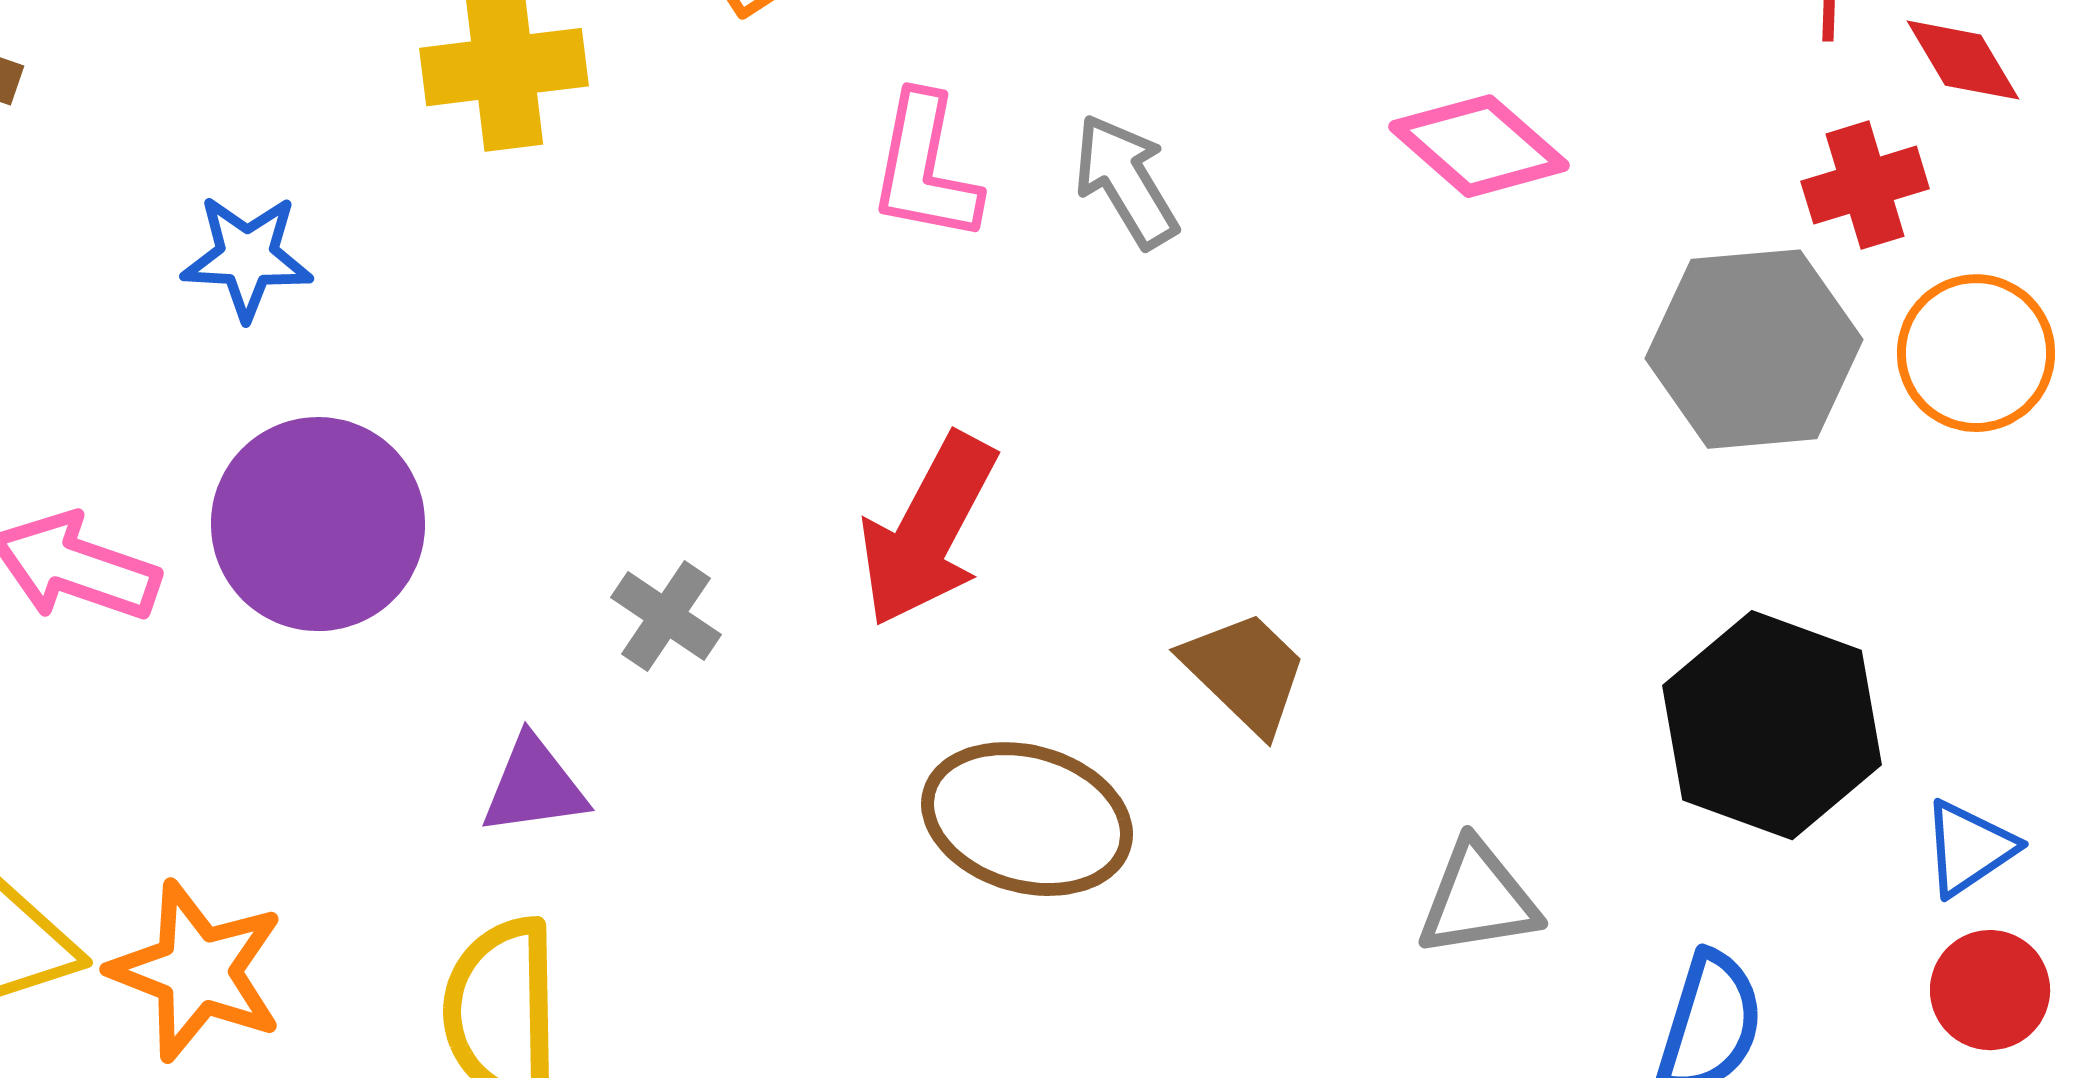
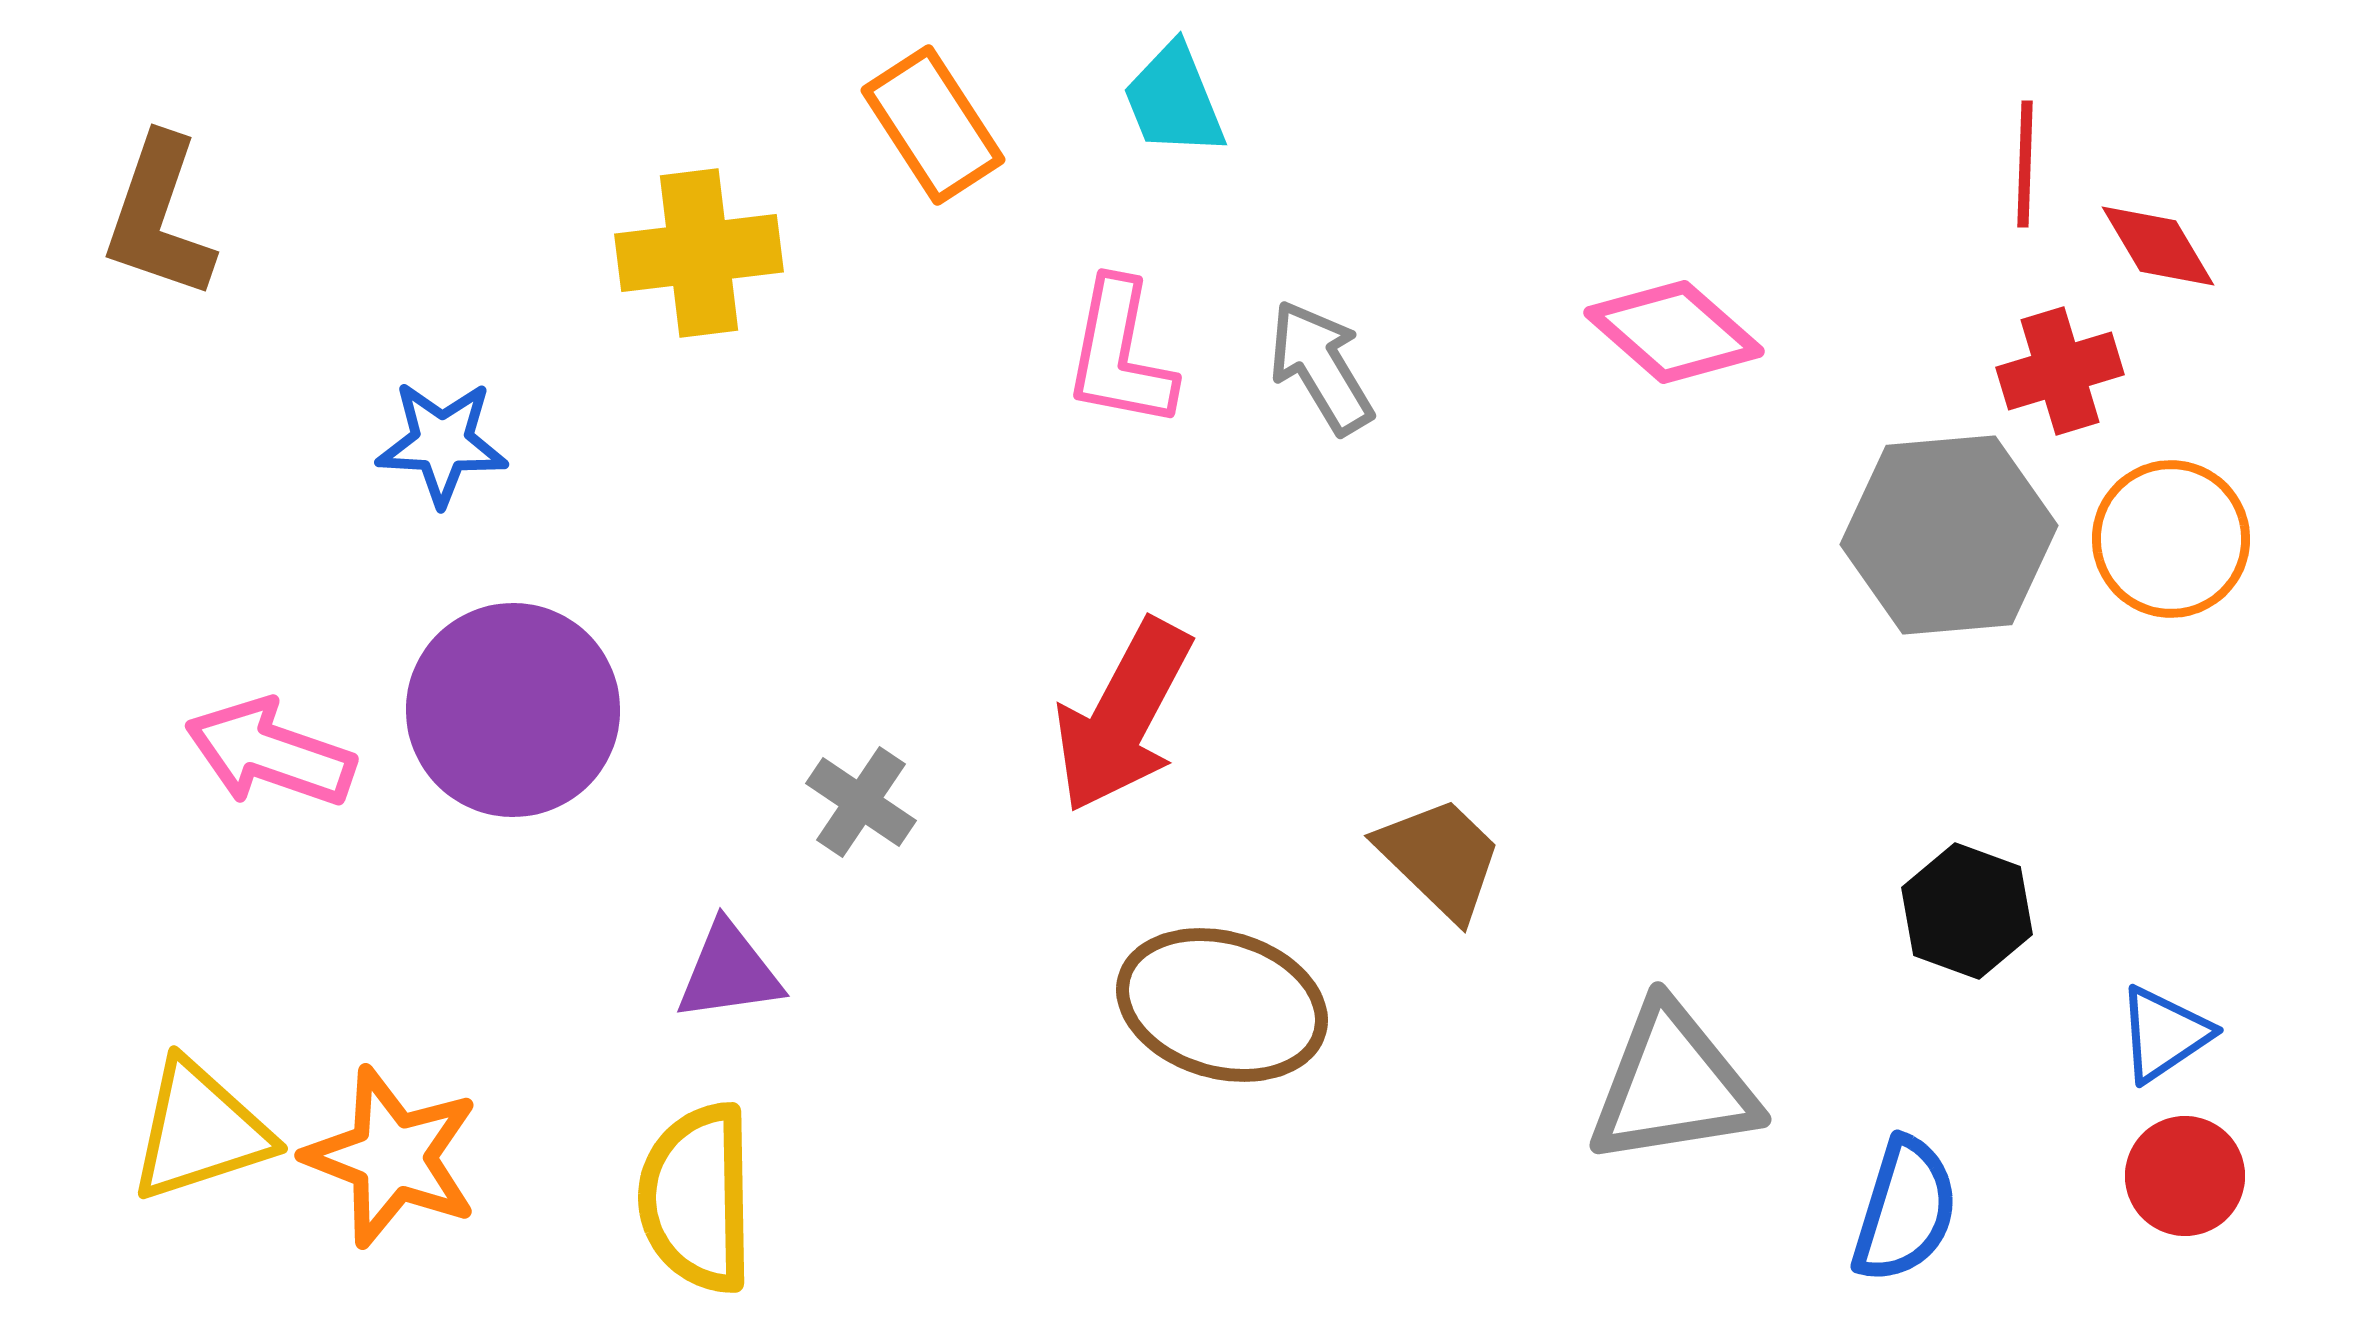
black hexagon: (1772, 725) -> (1967, 911), size x0.6
gray triangle: (1478, 899) -> (1673, 1085), size x1.4

